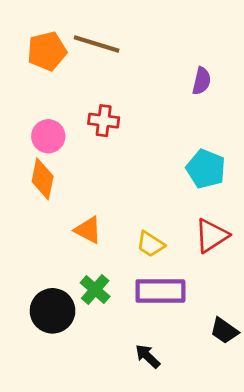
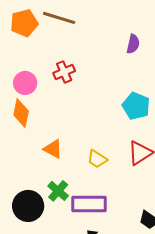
red cross: (104, 121) -> (64, 72), turned -30
purple rectangle: (160, 291) -> (89, 204), moved

